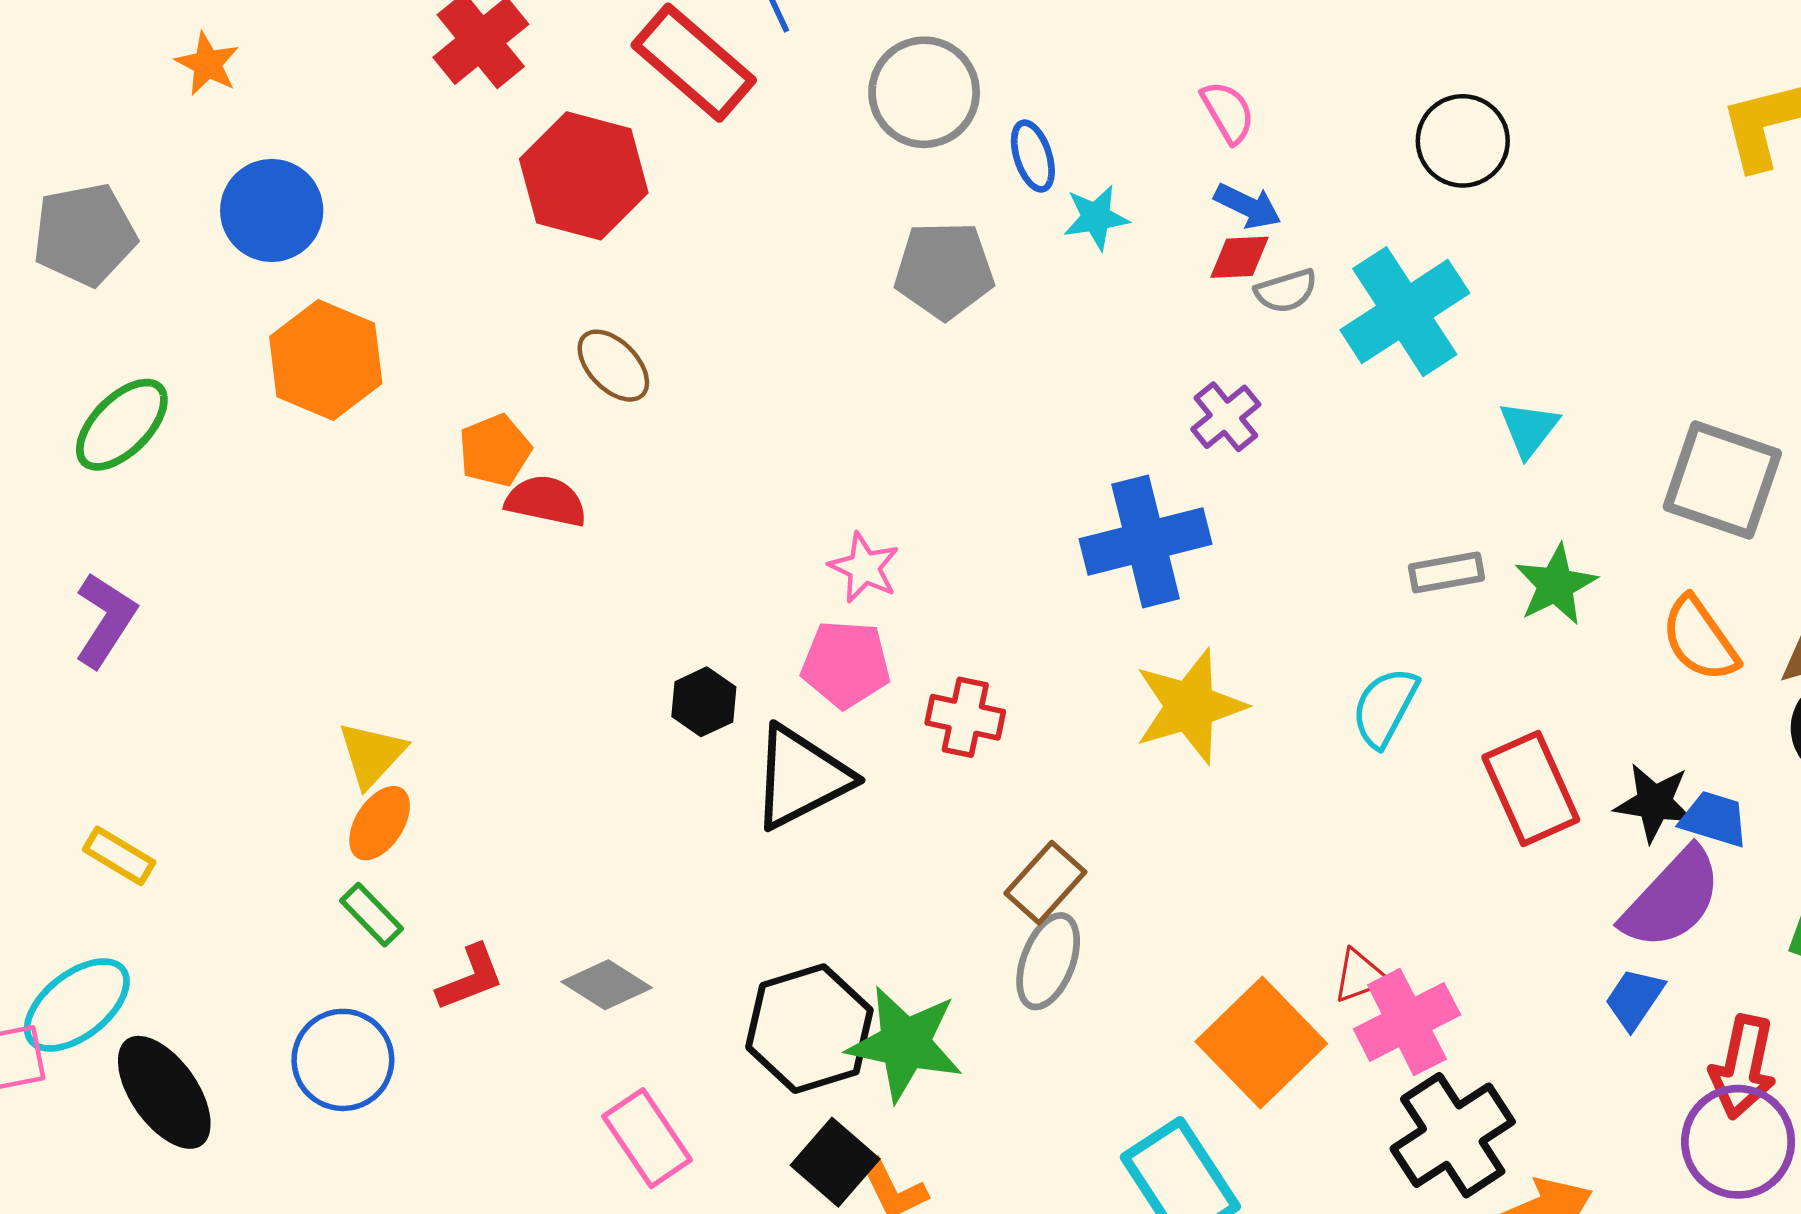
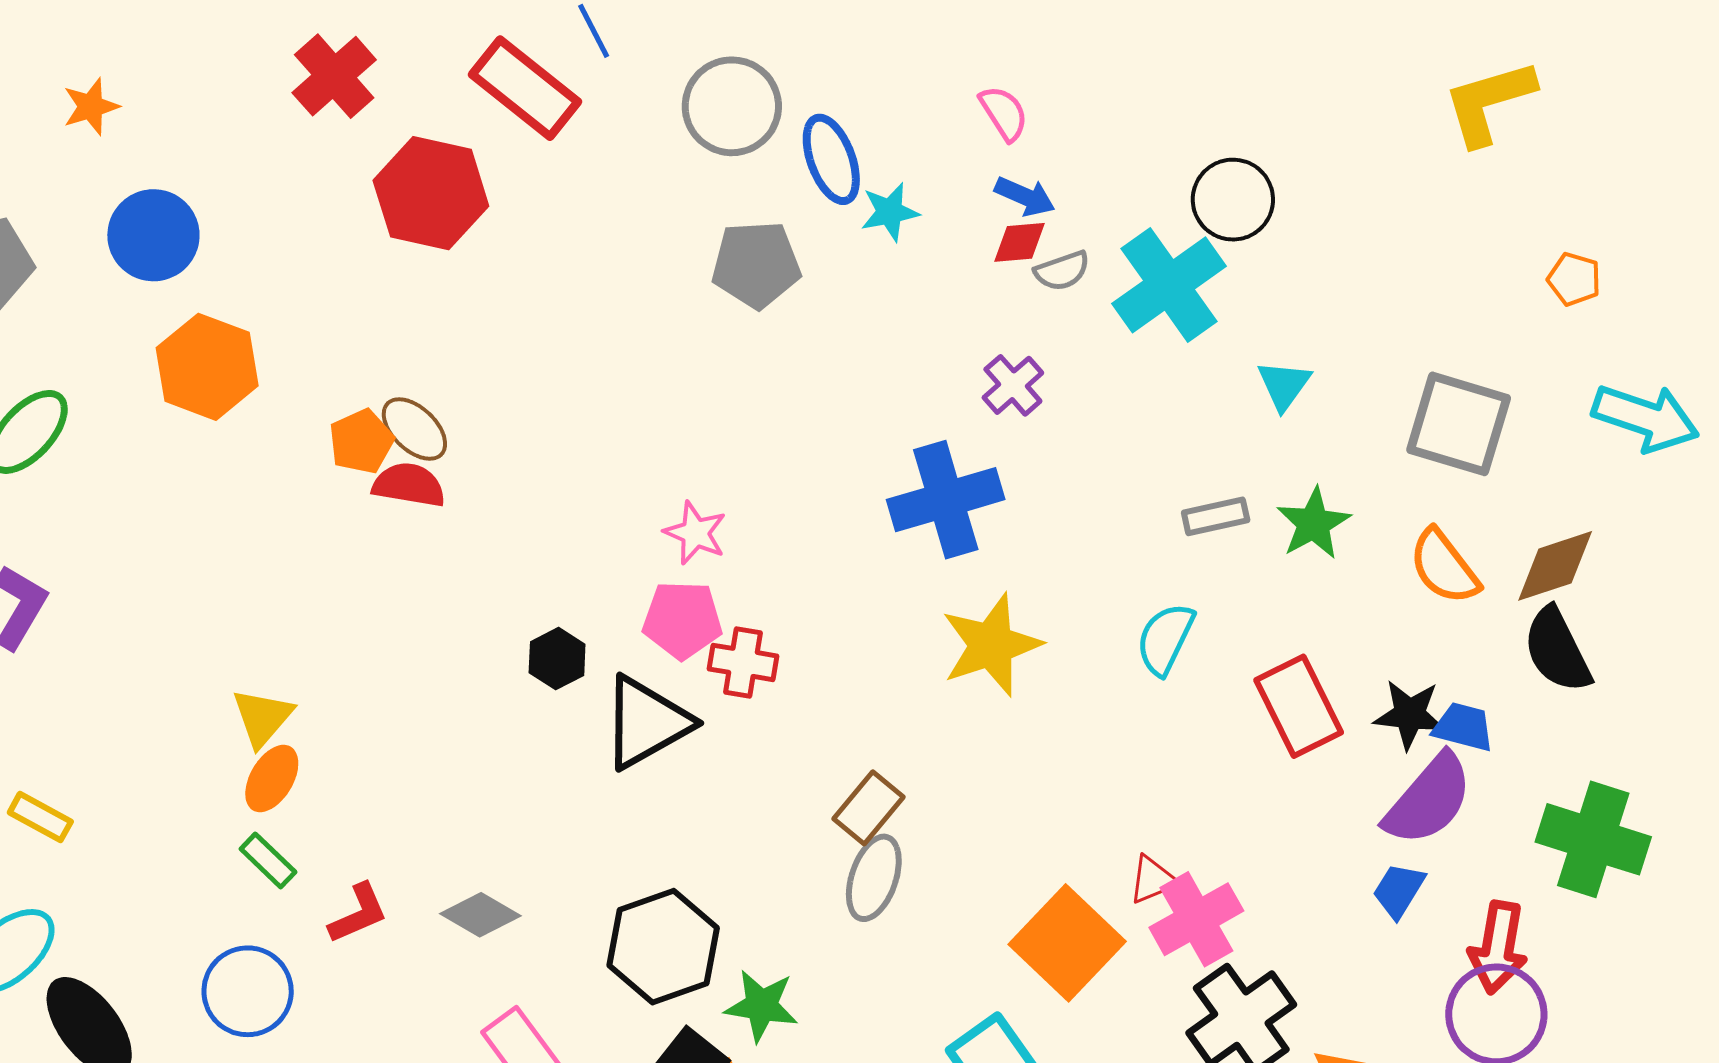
orange star: (207, 64) -> (91, 107), turned 30
black circle: (1463, 141) -> (1233, 200), moved
blue ellipse: (1033, 156) -> (831, 159), size x1.4
brown ellipse: (613, 366) -> (414, 429), moved
red cross: (965, 717) -> (743, 662), moved
green star: (905, 1044) -> (761, 1006), moved, size x0.7

